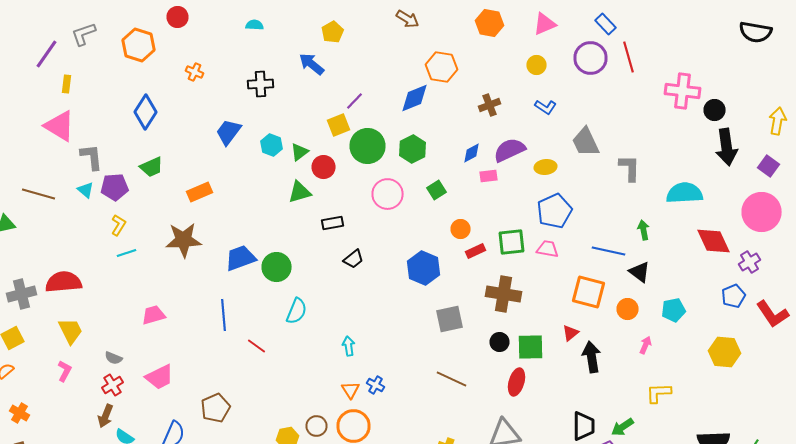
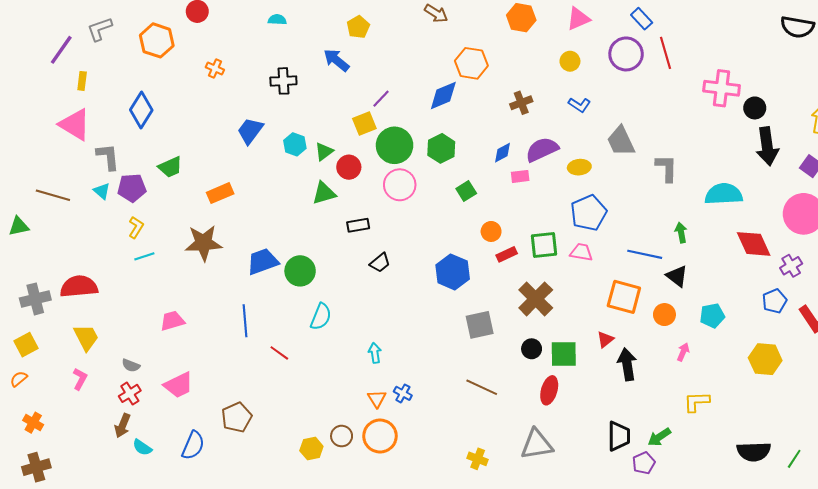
blue diamond: (146, 112) -> (141, 110), moved
pink circle: (388, 194) -> (400, 185), moved
brown cross: (504, 294) -> (536, 299), turned 36

